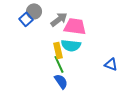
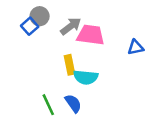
cyan semicircle: (71, 45) -> (86, 77), moved
green line: (59, 64) -> (48, 105), moved
blue triangle: (111, 64) -> (136, 47), moved, turned -32

